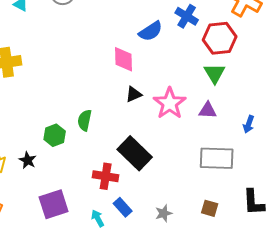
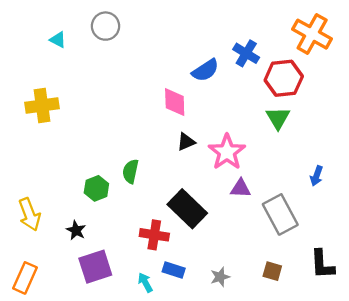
purple triangle: (208, 110) -> (241, 188), moved
gray rectangle: (217, 158) -> (280, 214), turned 60
black star: (28, 160) -> (76, 230), moved
blue rectangle: (123, 207) -> (174, 270), turned -30

